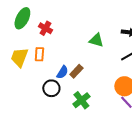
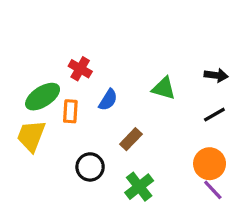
green ellipse: (22, 18) -> (43, 97), moved, turned 30
yellow trapezoid: (19, 57) -> (31, 136), moved
blue semicircle: (62, 72) -> (108, 100), moved

